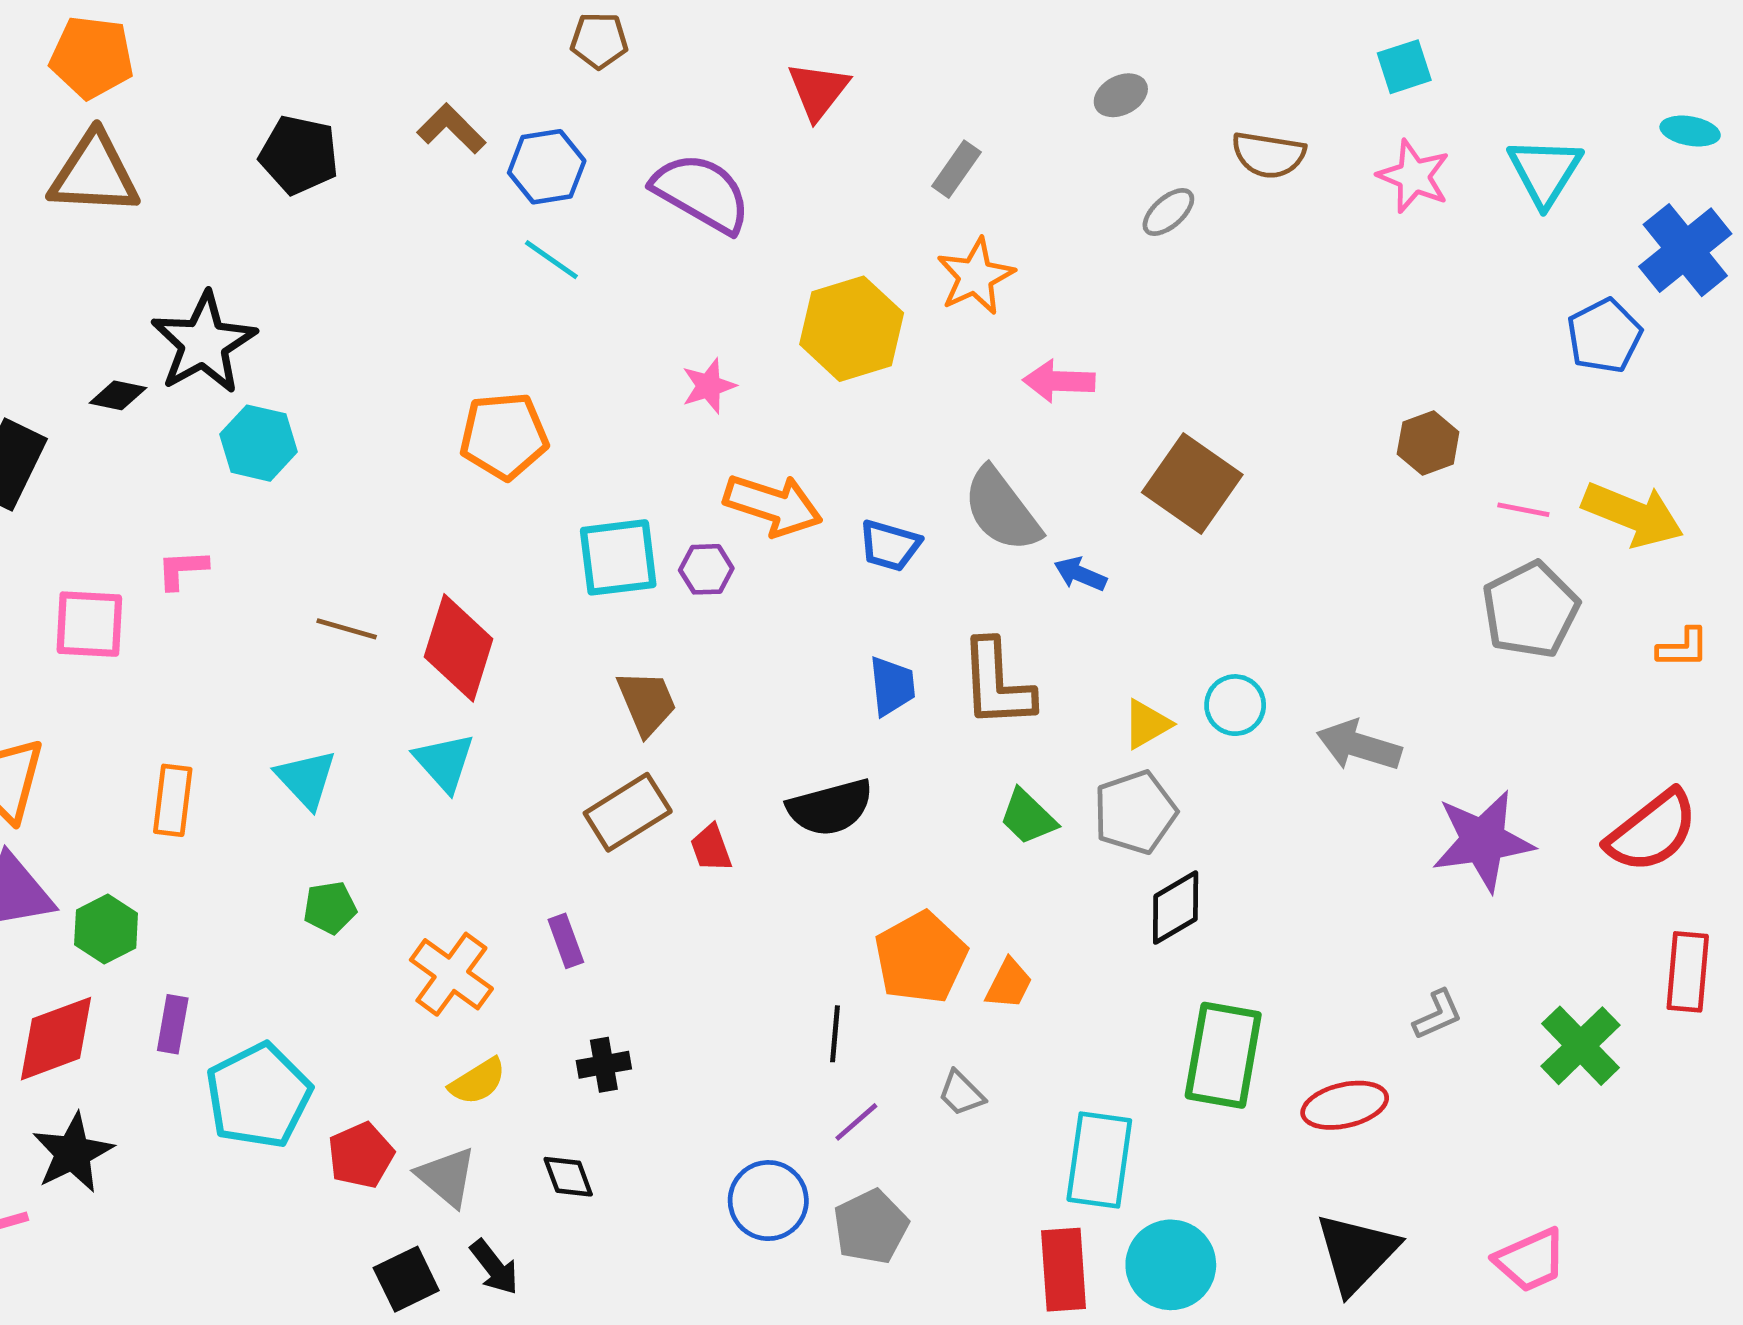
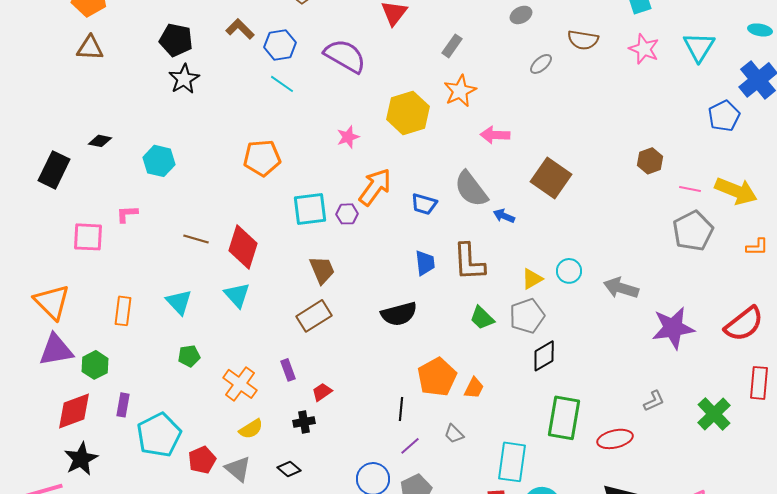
brown triangle: (94, 174) -> (90, 48), size x0.7
black star: (204, 343) -> (184, 79), moved, size x0.7
orange arrow: (773, 505) -> (375, 187), turned -72
red trapezoid: (711, 848) -> (322, 392), moved, turned 75
black diamond: (568, 1177) -> (289, 469), turned -30

